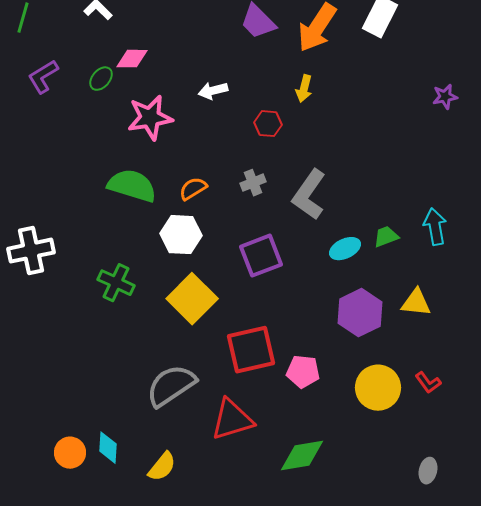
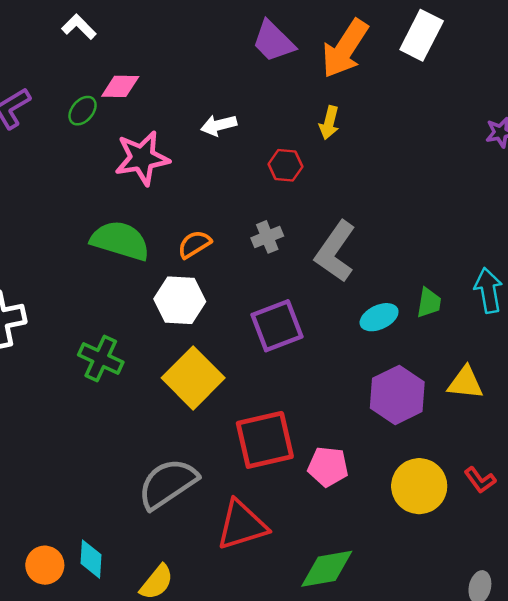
green trapezoid: (386, 237) -> (429, 303), turned 120

